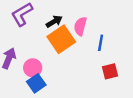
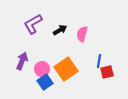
orange square: (61, 39) -> (66, 69), moved
blue line: (101, 43) -> (99, 61), moved

